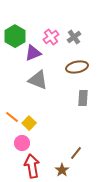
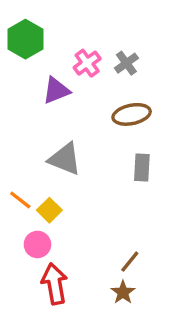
green hexagon: (15, 36) -> (25, 39), moved
gray triangle: (38, 80) -> (65, 159), moved
brown star: (62, 170) -> (123, 292), moved

